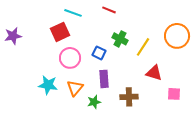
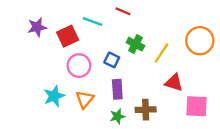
cyan line: (73, 13) -> (92, 21), moved
purple star: (13, 36) -> (37, 27), moved
cyan star: (48, 85) -> (54, 96), turned -30
pink square: (174, 94) -> (196, 106), size x1.5
green star: (94, 102) -> (117, 116), moved

